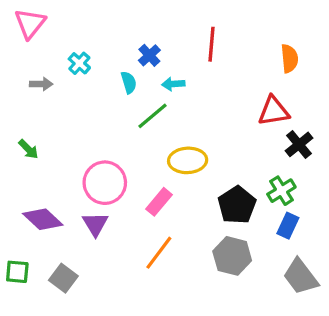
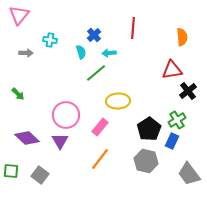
cyan cross: (79, 63) -> (50, 40), turned -32
blue rectangle: (288, 226) -> (172, 141), moved

